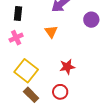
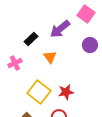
black rectangle: (18, 14) -> (31, 39), moved, turned 40
yellow square: (26, 71) -> (39, 92), moved

